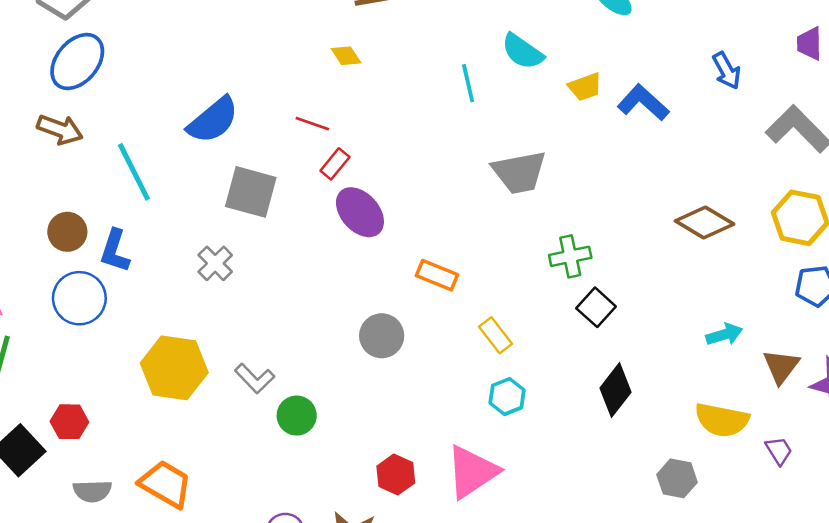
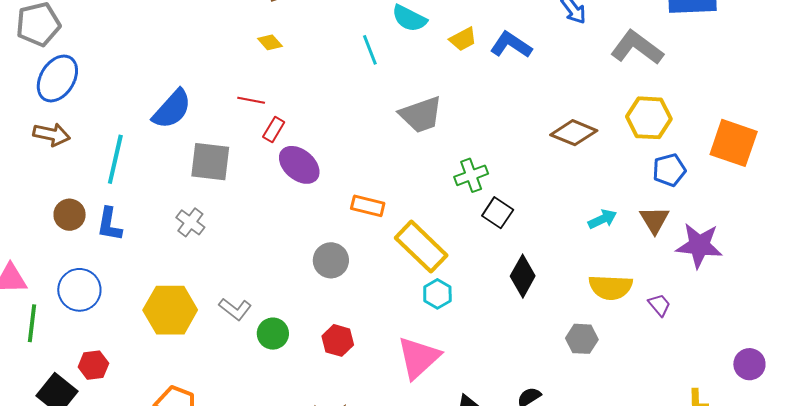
cyan line: (134, 172) -> (115, 159), turned 48
blue circle: (79, 298) -> (79, 290), moved
yellow rectangle: (495, 335) -> (421, 247), size x1.8
brown triangle: (781, 366) -> (654, 220), moved
red hexagon: (396, 475) -> (338, 340), moved

